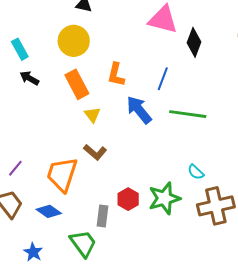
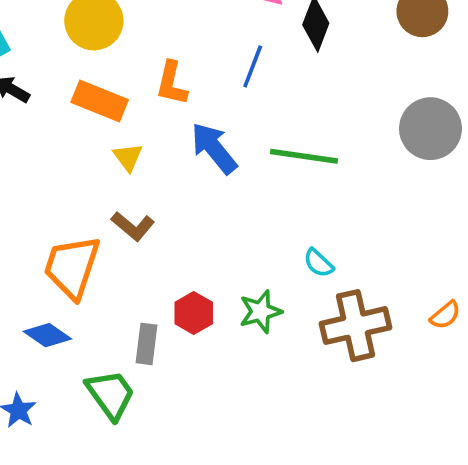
blue line: (163, 79) -> (253, 66), moved
orange rectangle: (77, 84) -> (100, 101), turned -40
green star: (164, 198) -> (260, 312), size x0.7

